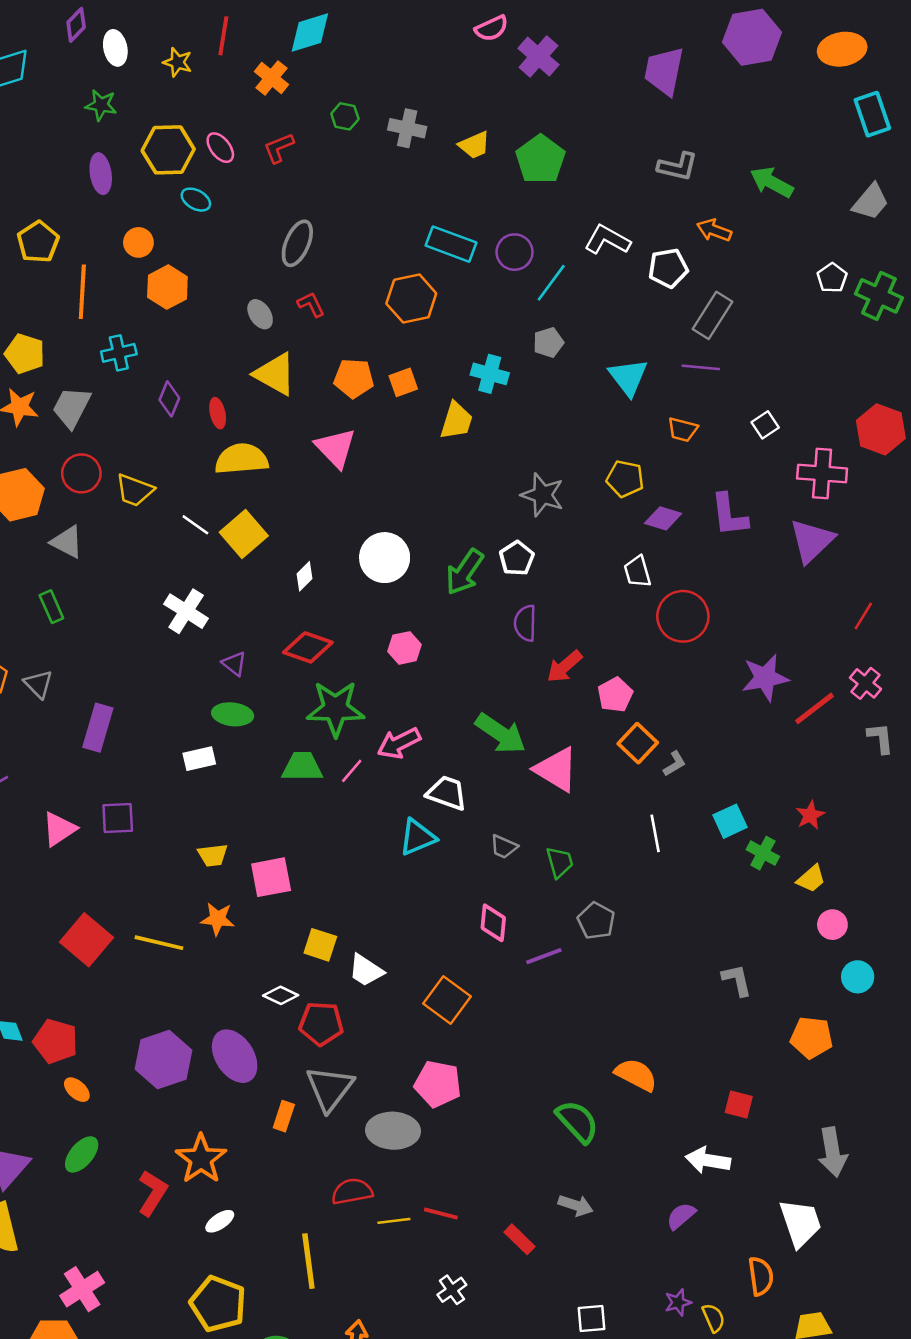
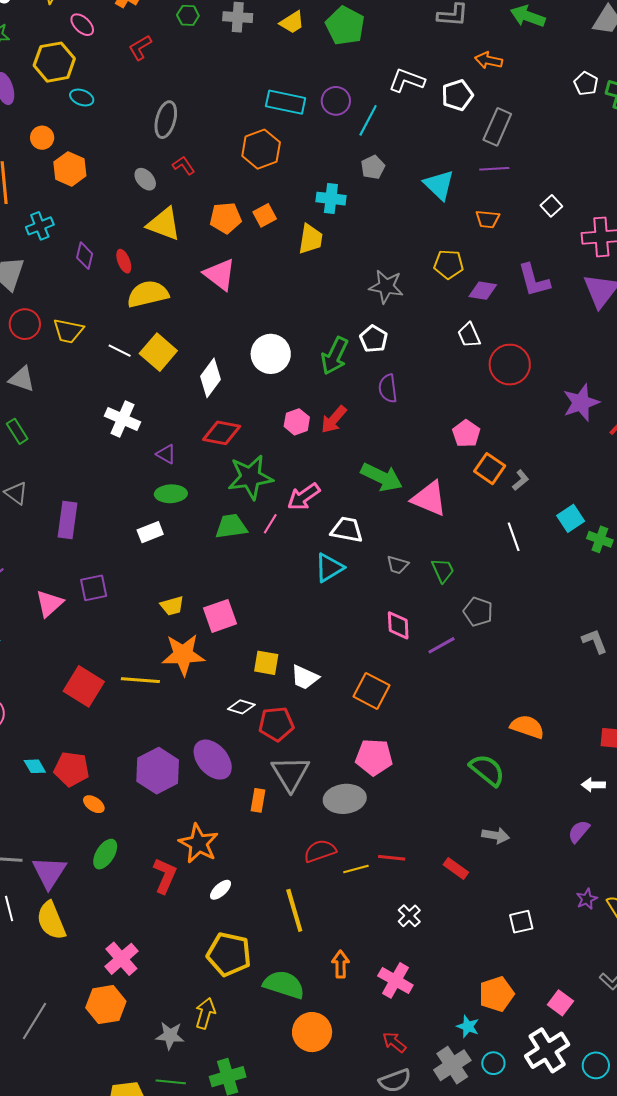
pink ellipse: (220, 148) -> (82, 25), moved
white diamond: (304, 576) -> (211, 378), size x1.6
red arrow: (564, 667) -> (334, 419), moved
orange star: (218, 919) -> (183, 655), size x1.6
white arrow: (708, 1160) -> (593, 785), size x0.7

